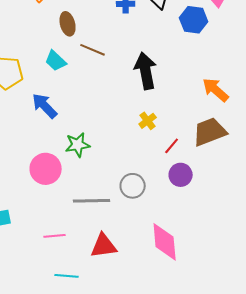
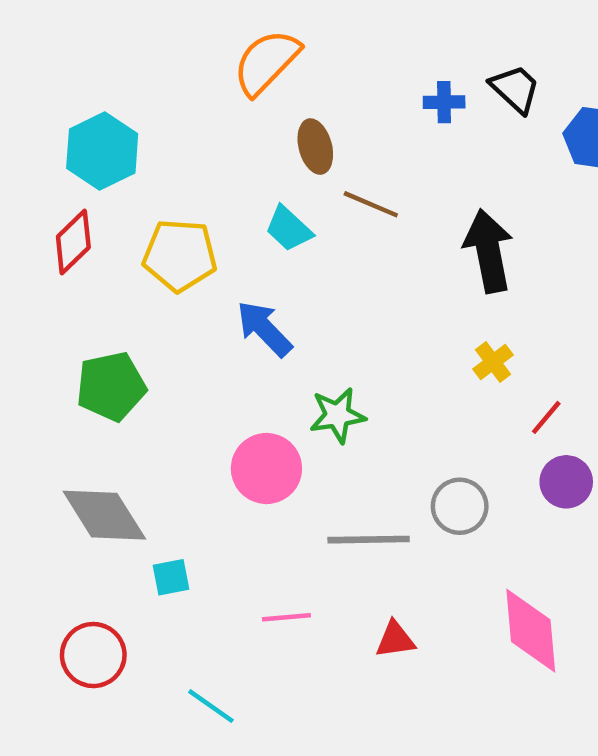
red triangle: (104, 246) -> (395, 639), size x0.7
cyan line: (67, 276) -> (211, 706), moved, turned 30

